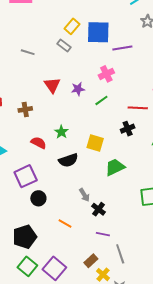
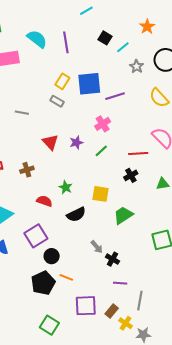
orange line: (65, 223) -> (66, 277), moved
black pentagon: (25, 237) -> (43, 283), moved
gray line: (120, 254) -> (140, 301), turned 36
purple square: (54, 268) -> (86, 306), moved, turned -35

